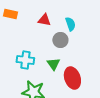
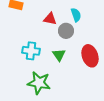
red triangle: (44, 20) -> (50, 19), moved
red ellipse: (72, 78) -> (90, 56), moved

